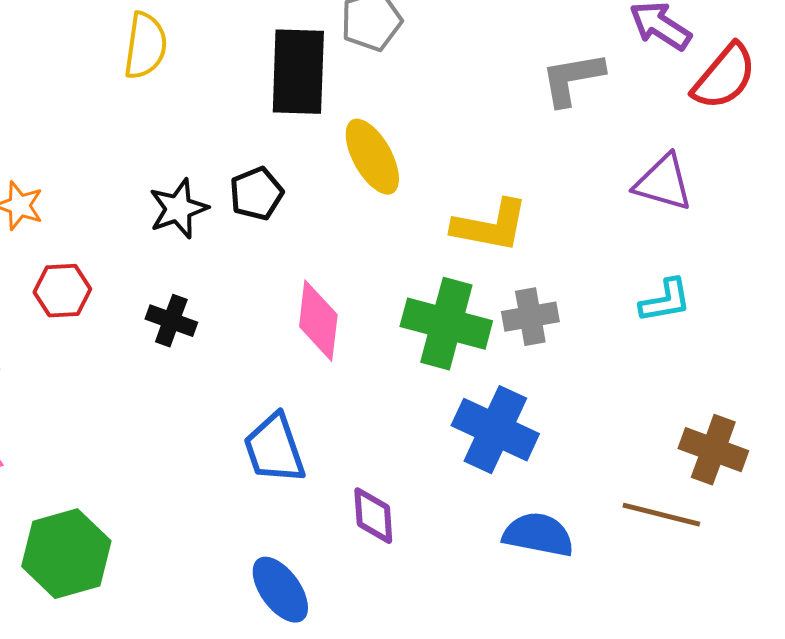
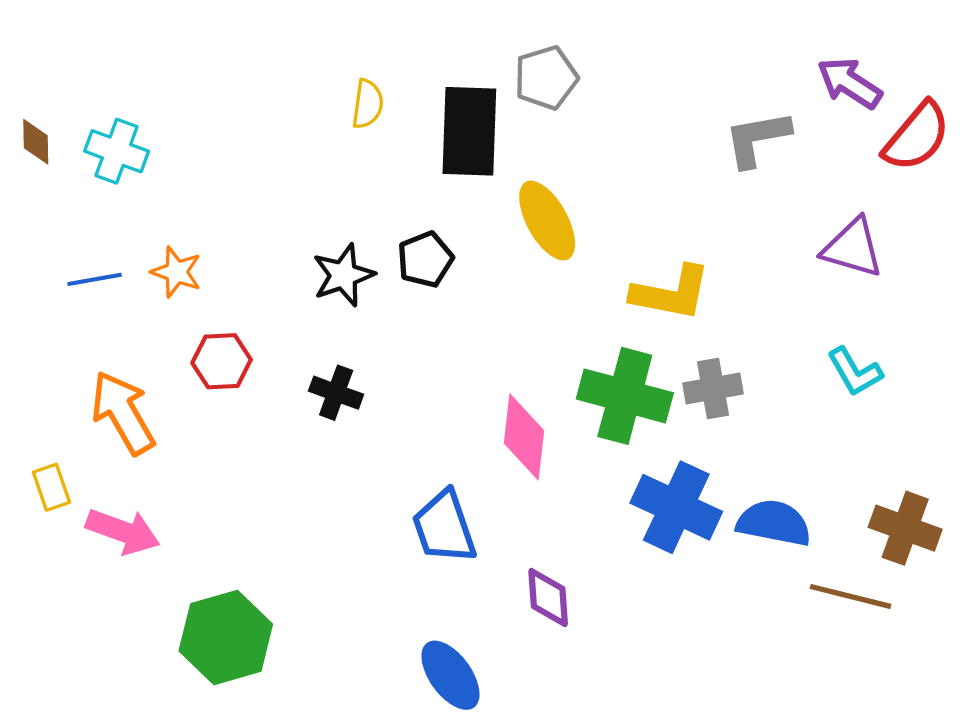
yellow semicircle: (145, 46) -> (368, 104), moved, size x0.7
cyan L-shape: (665, 301) -> (855, 372), turned 70
pink diamond: (318, 321) -> (524, 437), moved
blue semicircle: (538, 535) -> (774, 523), moved

